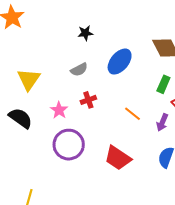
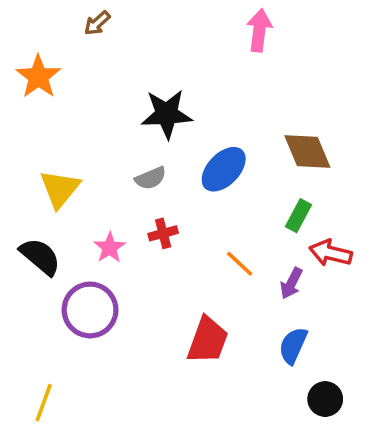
black star: (85, 33) -> (167, 114), size x1.8
purple circle: (69, 145) -> (90, 310), moved
red trapezoid: (118, 158) -> (208, 340), turned -108

